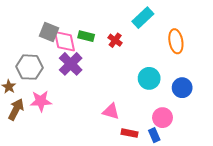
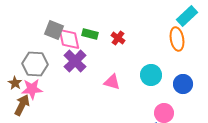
cyan rectangle: (143, 18) -> (187, 16), moved
pink star: (41, 101) -> (32, 89), moved
pink triangle: (111, 111) -> (112, 82), moved

